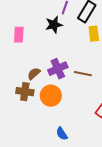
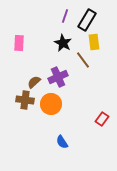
black star: (54, 25) -> (63, 43), moved, turned -30
brown line: (83, 74) -> (83, 60), moved, turned 42

